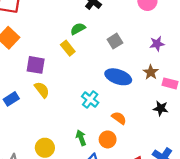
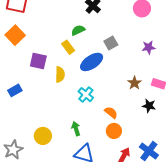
brown star: (151, 72) -> (134, 83), moved
blue ellipse: (118, 77) -> (92, 62), moved, turned -55
yellow semicircle: (42, 90) -> (60, 74), moved, turned 35
orange circle: (108, 139) -> (114, 131), moved

